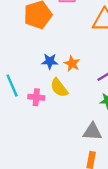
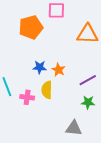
yellow semicircle: (59, 88) -> (47, 90), turned 36

